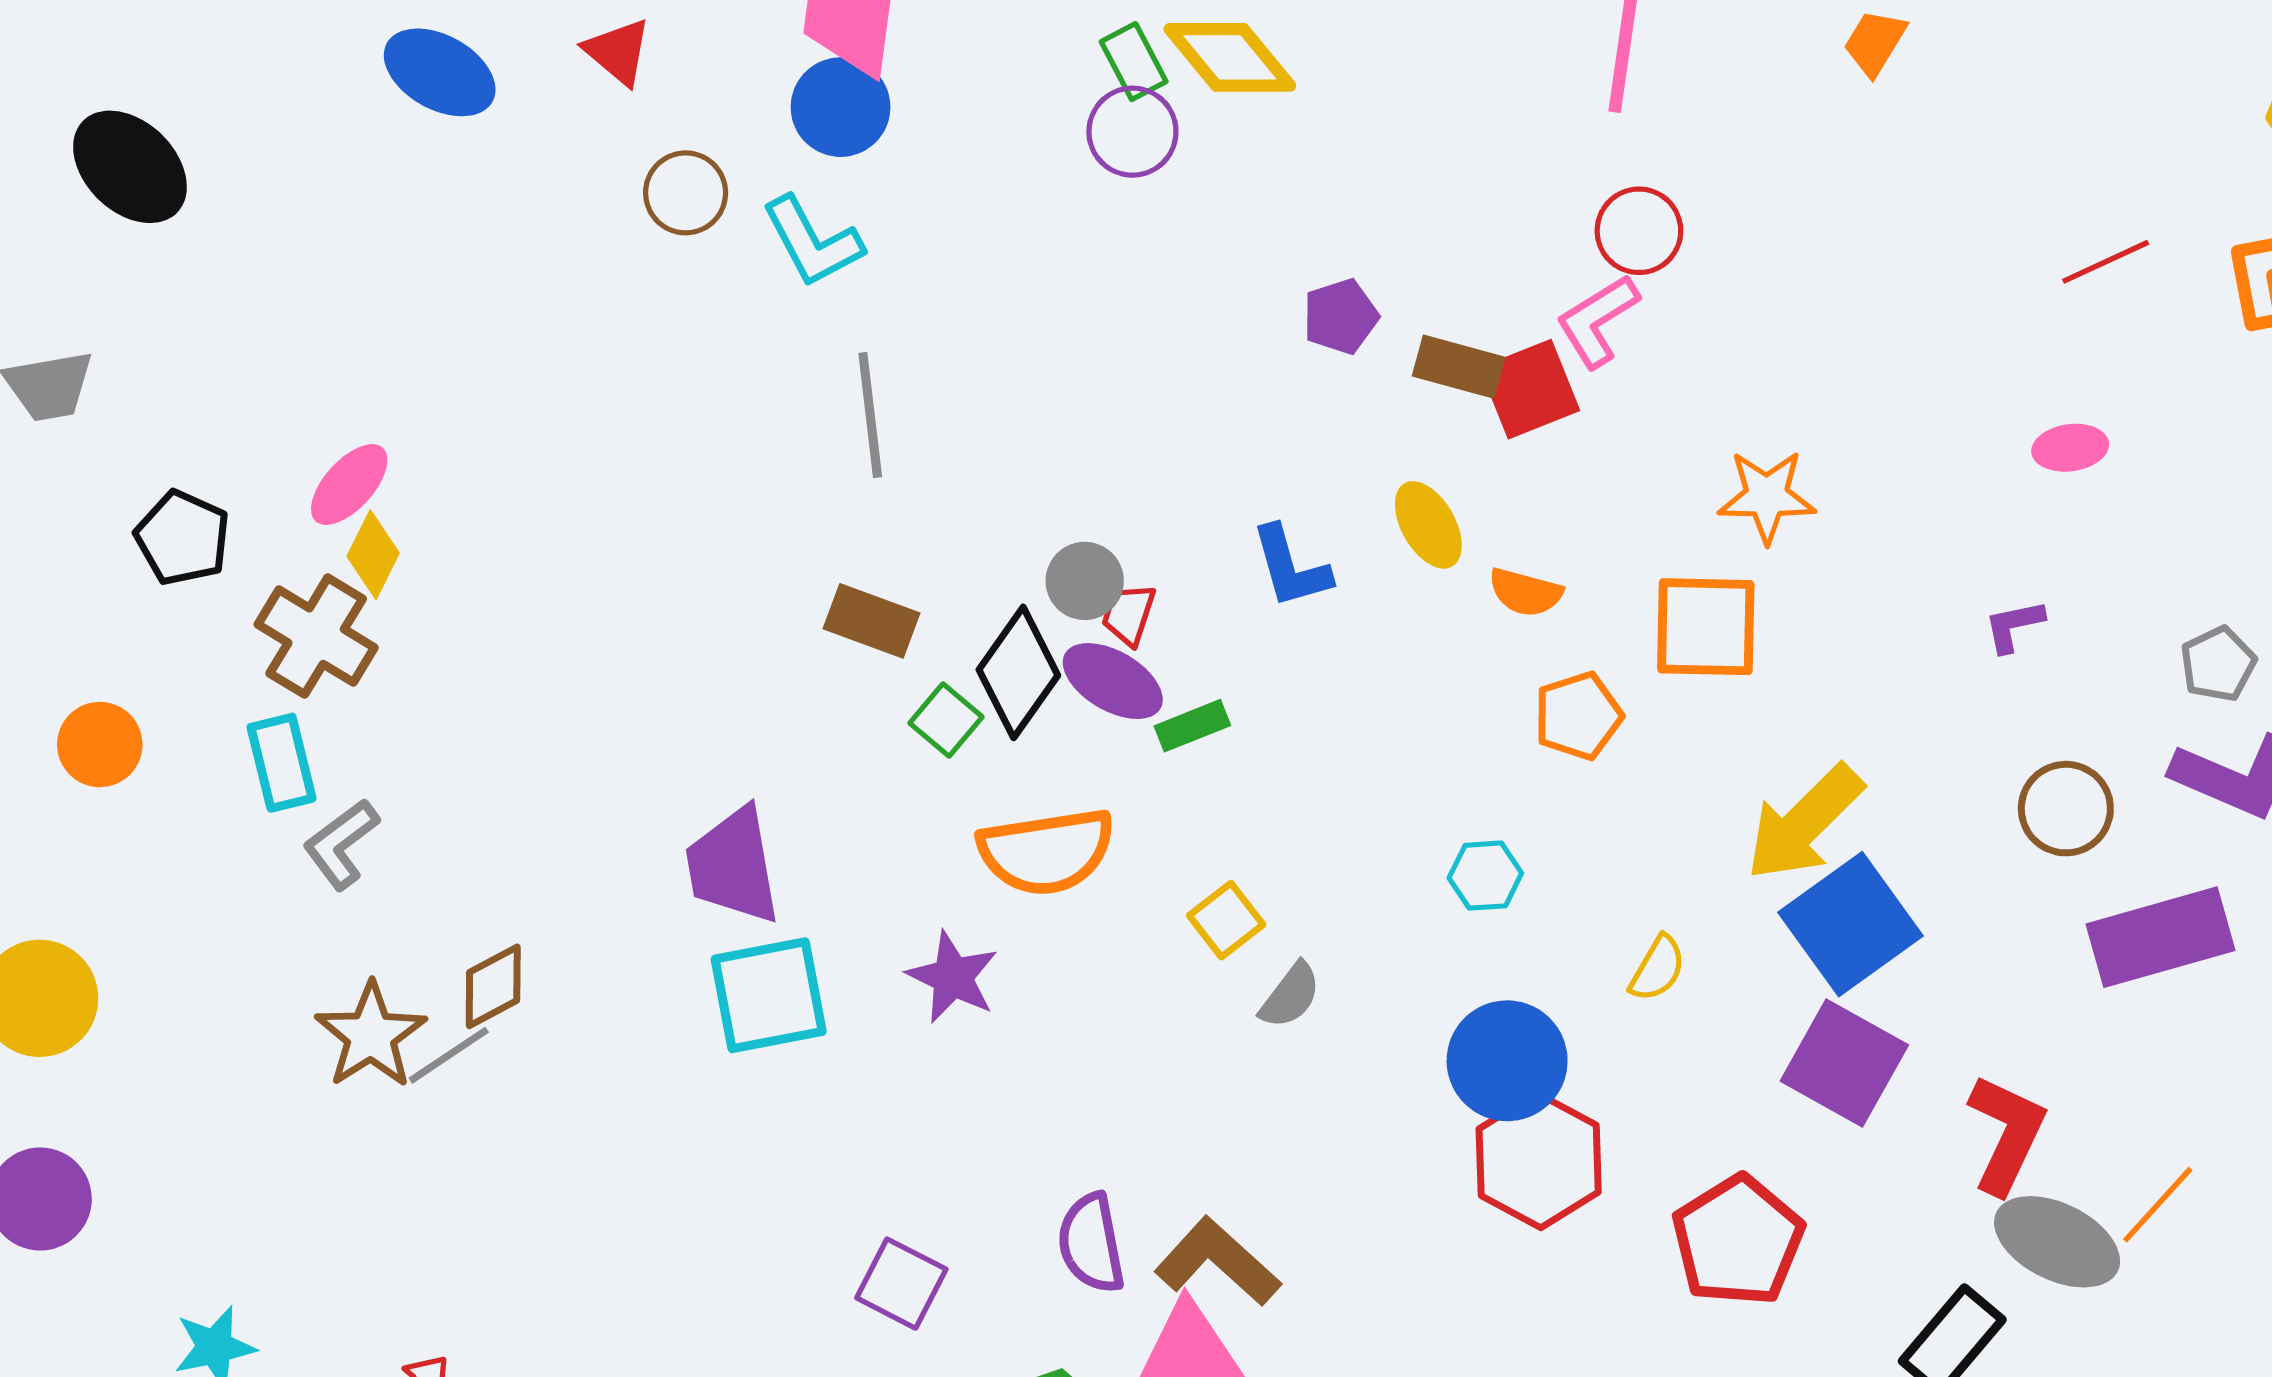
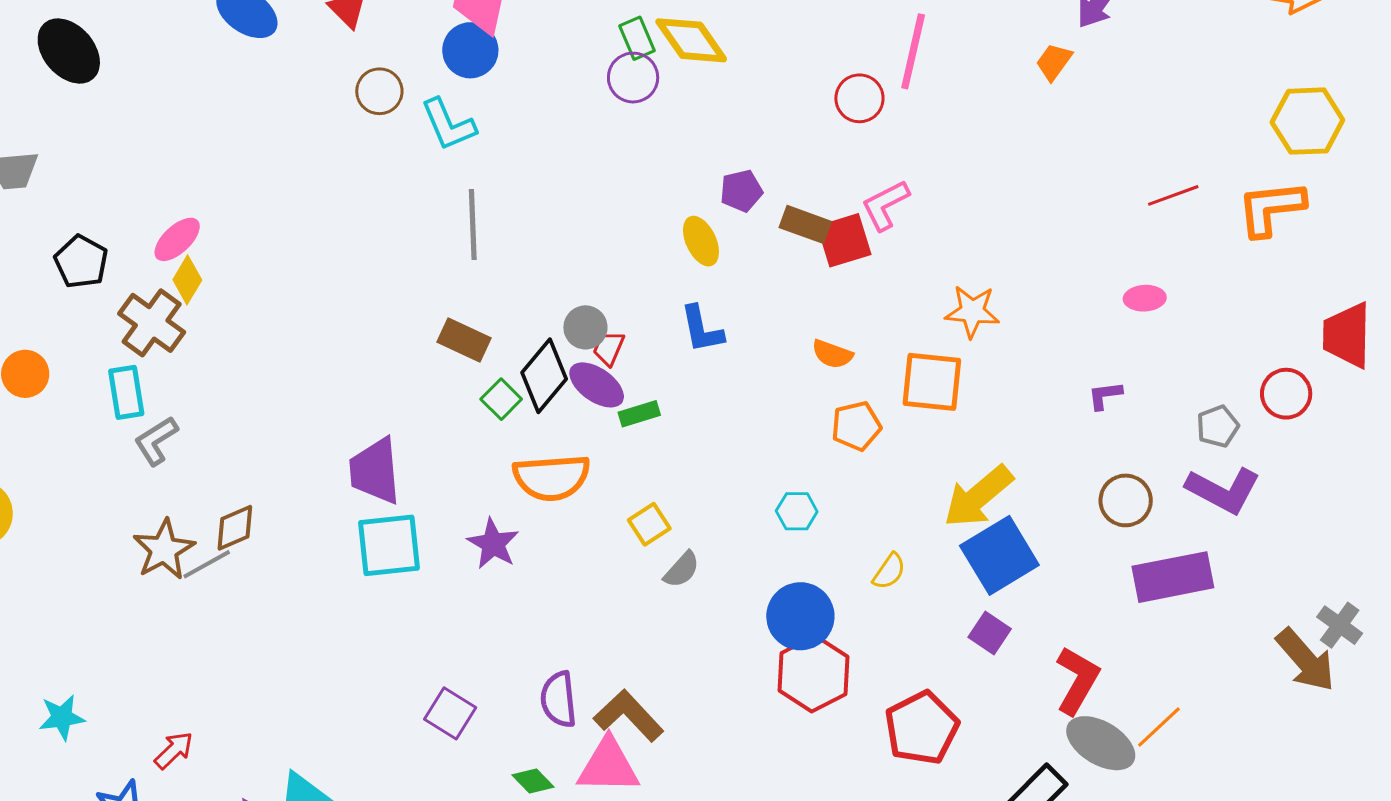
red circle: (1639, 231) -> (859, 98), moved
yellow ellipse: (1428, 525) -> (701, 241), moved
purple square: (1844, 1063) -> (990, 633), size x0.6

